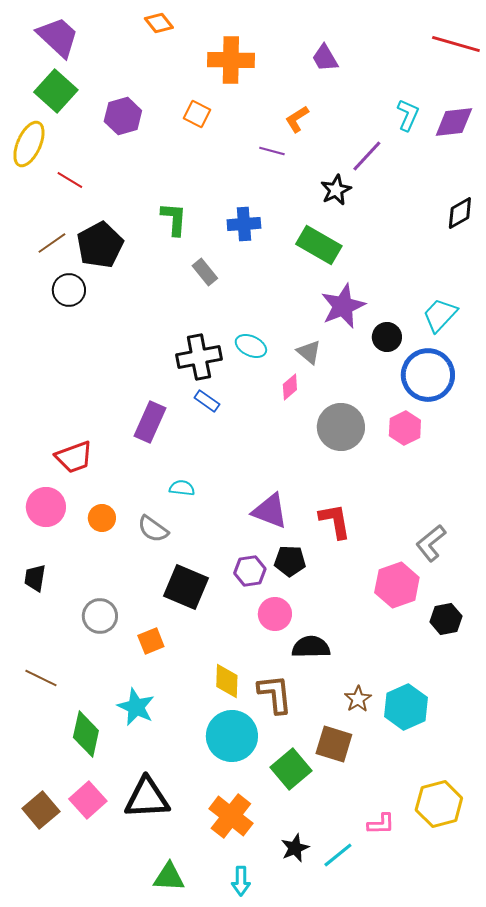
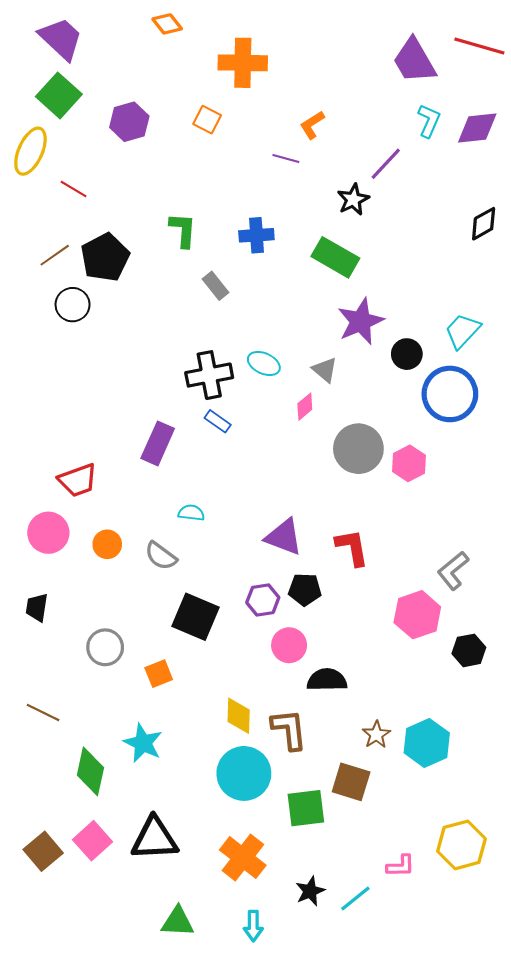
purple trapezoid: (325, 58) -> (414, 61), moved, size x1.6
pink hexagon: (405, 428) -> (409, 463), moved
green square: (291, 769) -> (306, 808), turned 33

